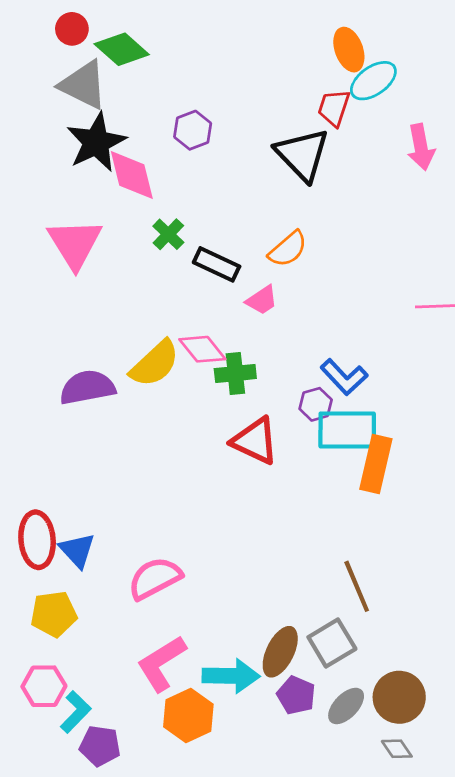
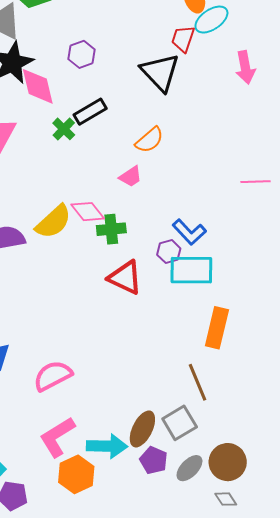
black rectangle: (217, 264) -> (90, 112), moved, turned -56
orange rectangle: (376, 464) -> (217, 328), moved

